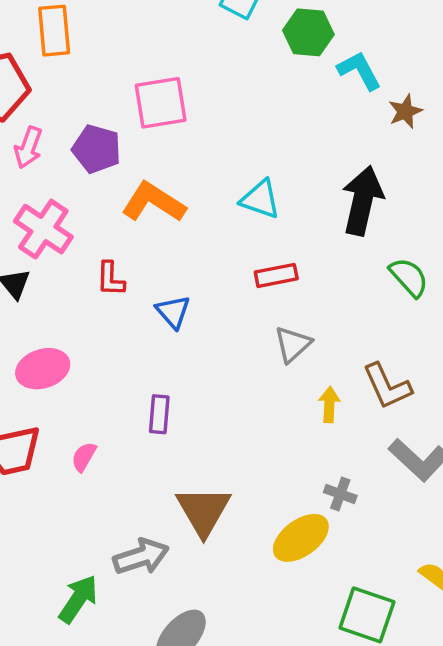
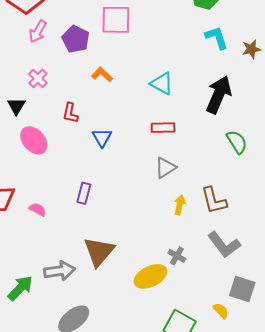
cyan L-shape: (359, 71) -> (217, 38), moved
orange L-shape: (153, 202) -> (102, 75), size x0.6
pink cross: (43, 229) -> (38, 78), size x0.6
pink ellipse: (43, 369) -> (34, 140), moved, turned 56
pink semicircle: (84, 457) -> (38, 209), turned 78

